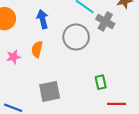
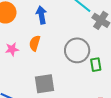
gray circle: (76, 37) -> (77, 50), moved
green rectangle: (101, 82) -> (96, 65), moved

